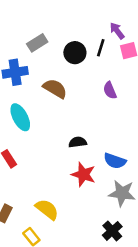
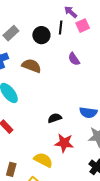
black semicircle: (78, 142) -> (55, 118), moved
red star: (83, 174) -> (64, 143), moved

